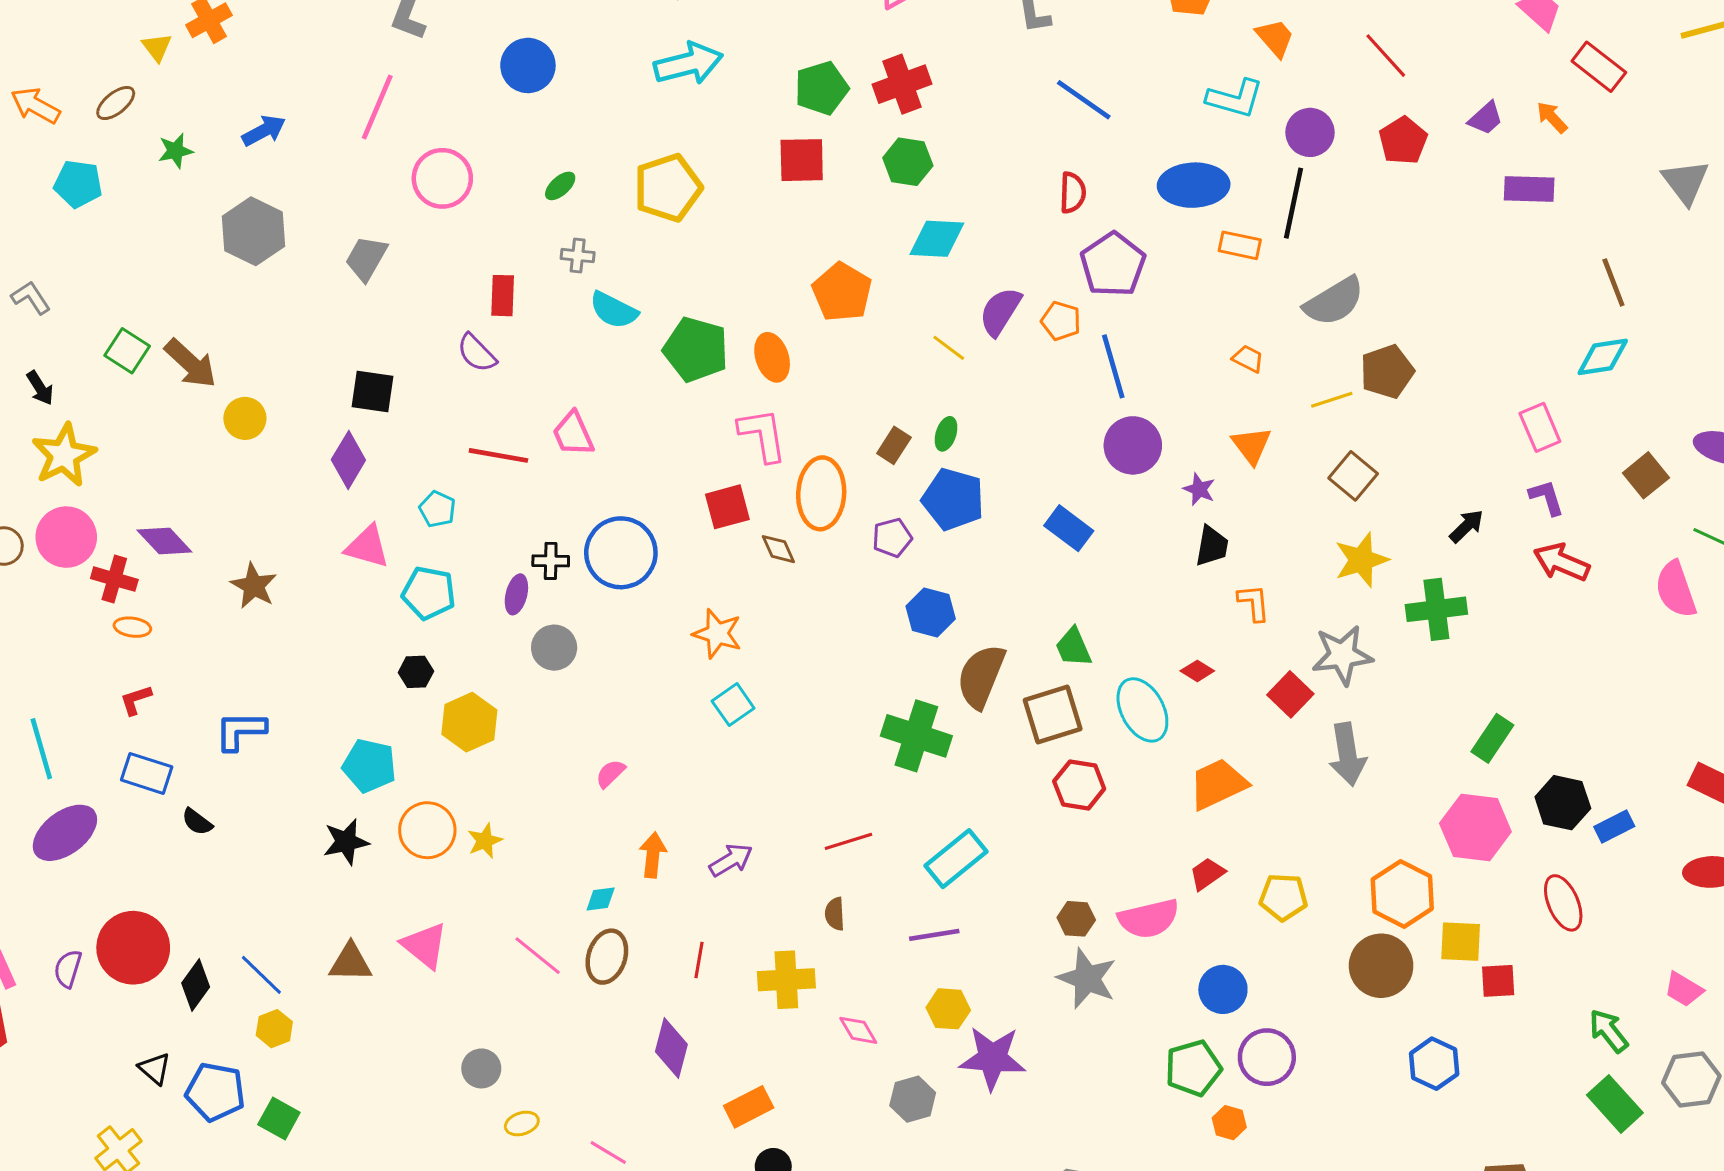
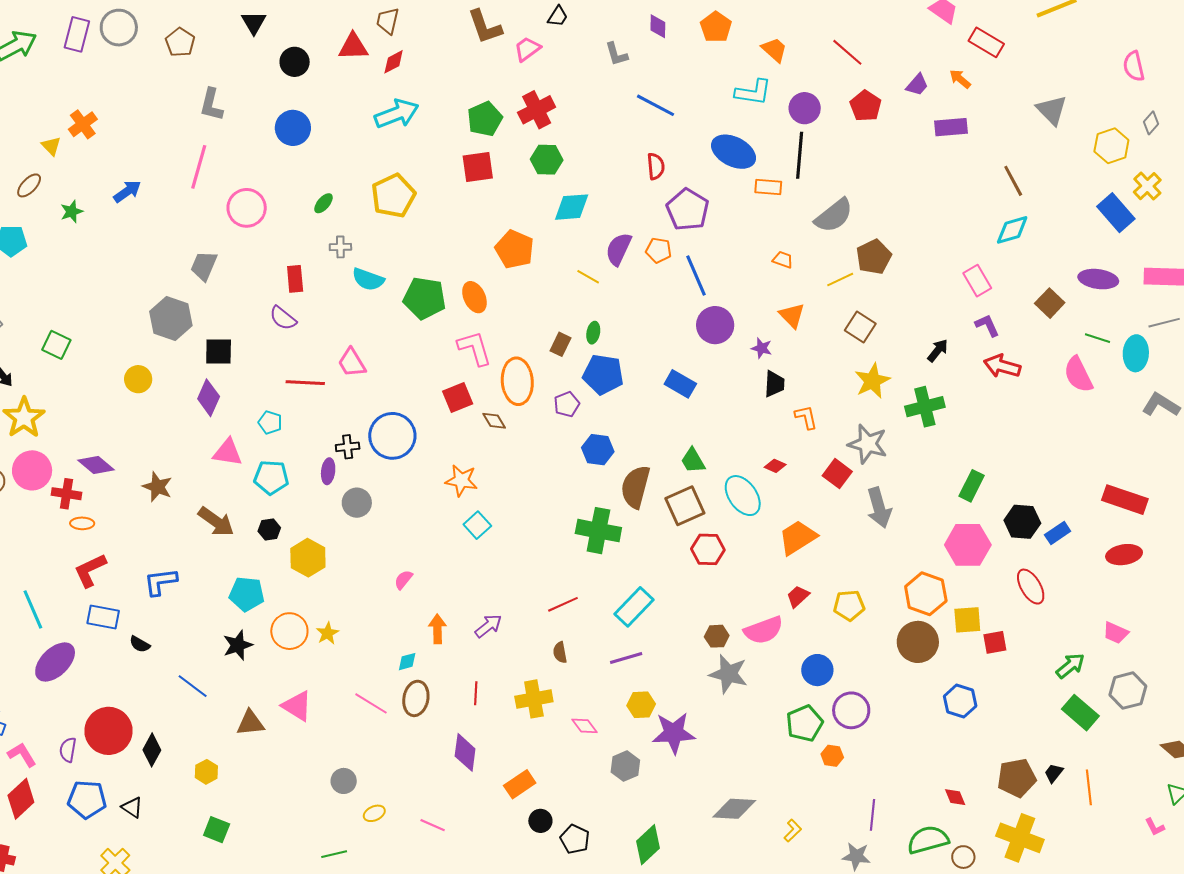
blue ellipse: (1194, 185) -> (734, 152), turned 36
gray hexagon: (253, 231) -> (171, 318), moved
brown arrow: (190, 363) -> (216, 522), moved
gray star: (1342, 655) -> (868, 444), turned 30
red L-shape: (136, 700) -> (90, 570), size x1.6
blue line: (261, 975) -> (193, 686), moved
green arrow: (1609, 1031) -> (1070, 666), turned 96
blue pentagon: (215, 1092) -> (87, 799), moved

